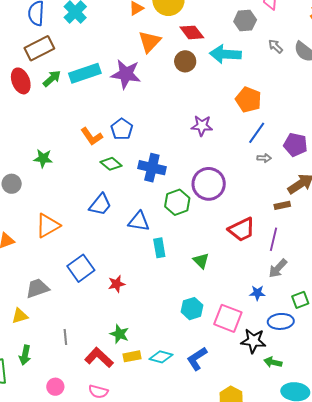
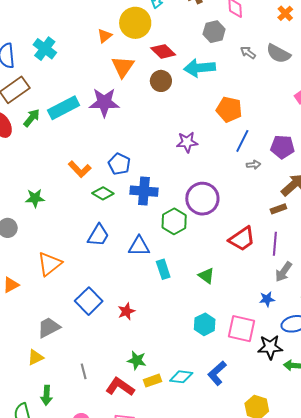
blue pentagon: (122, 129) -> (119, 164), moved

